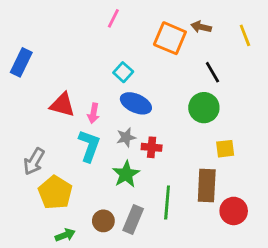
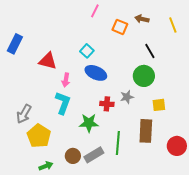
pink line: (113, 18) -> (95, 11), moved
orange square: (170, 38) -> (120, 27), size x0.7
red triangle: (62, 105) -> (48, 61), moved
gray star: (126, 137) -> (127, 97), moved
green star: (126, 174) -> (89, 123), turned 30
red circle: (234, 211) -> (177, 146), moved
gray rectangle: (133, 219) -> (94, 155), turned 36

